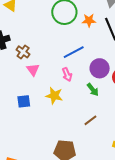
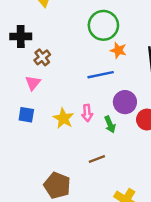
orange star: (89, 20) -> (118, 50), moved
pink triangle: (33, 70) -> (33, 83), moved
pink arrow: (67, 74) -> (87, 113), moved

